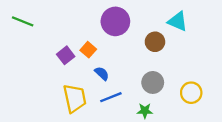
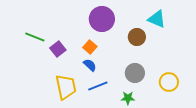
green line: (23, 21) -> (35, 37), moved
orange square: (88, 50) -> (90, 47), moved

